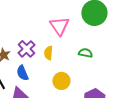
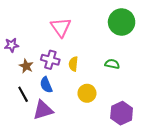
pink triangle: (59, 26) -> (61, 27), moved
purple cross: (26, 49) -> (50, 60), turned -30

